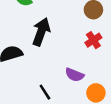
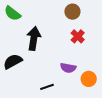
black line: (45, 92) -> (47, 87), turned -64

